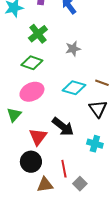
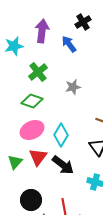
cyan diamond: (74, 88) -> (61, 135), moved, turned -75
green triangle: (14, 115) -> (15, 162), moved
red triangle: (38, 137) -> (38, 157), moved

